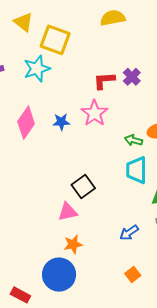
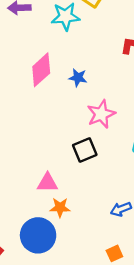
pink star: (94, 113) -> (101, 114), moved
pink triangle: (68, 212) -> (47, 183), moved

